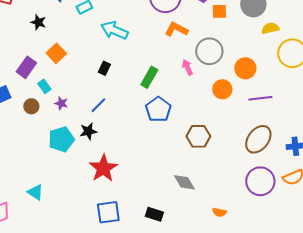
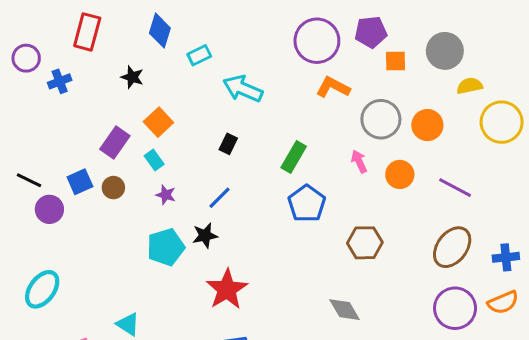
pink arrow: (187, 67) -> (359, 161), moved
orange circle: (245, 68) -> (427, 125), moved
cyan rectangle: (44, 86) -> (154, 160), moved
purple line: (260, 98) -> (455, 188), turned 35
brown circle: (31, 106) -> (113, 188), moved

